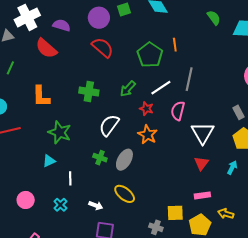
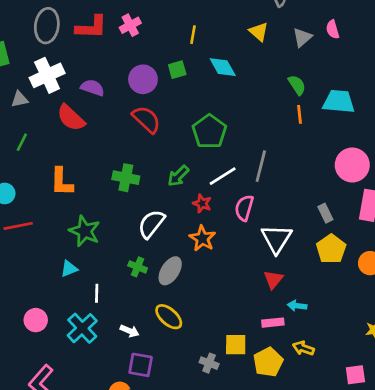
orange line: (175, 45) -> (299, 114), moved
cyan arrow: (232, 168) -> (297, 306), moved, turned -112
cyan cross: (60, 205) -> (82, 328), size x1.6

